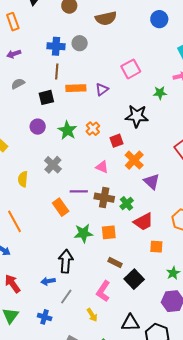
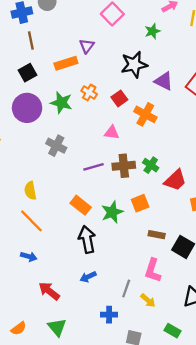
orange rectangle: (76, 88) -> (66, 63), moved
purple circle: (38, 127) -> (27, 108), size x1.6
yellow semicircle: (23, 179) -> (30, 191), moved
purple triangle: (152, 181) -> (164, 81), moved
orange rectangle: (61, 207) -> (81, 205), moved
black arrow: (66, 261) -> (87, 239), moved
gray line: (66, 297) -> (126, 289), moved
blue cross: (45, 317) -> (109, 315), moved

